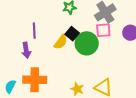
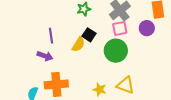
green circle: (87, 43) -> (116, 51), moved
purple arrow: (26, 50) -> (45, 56), turned -56

